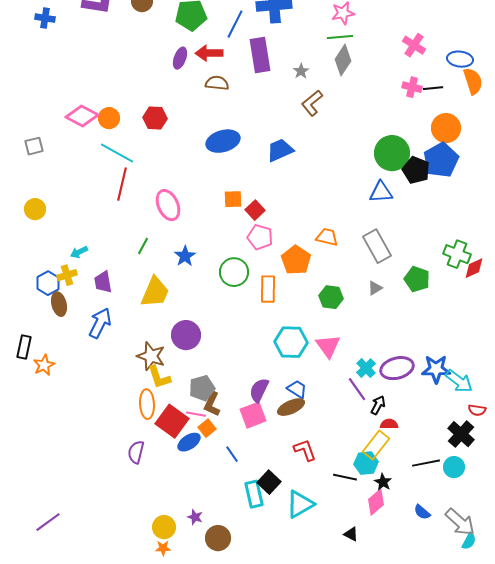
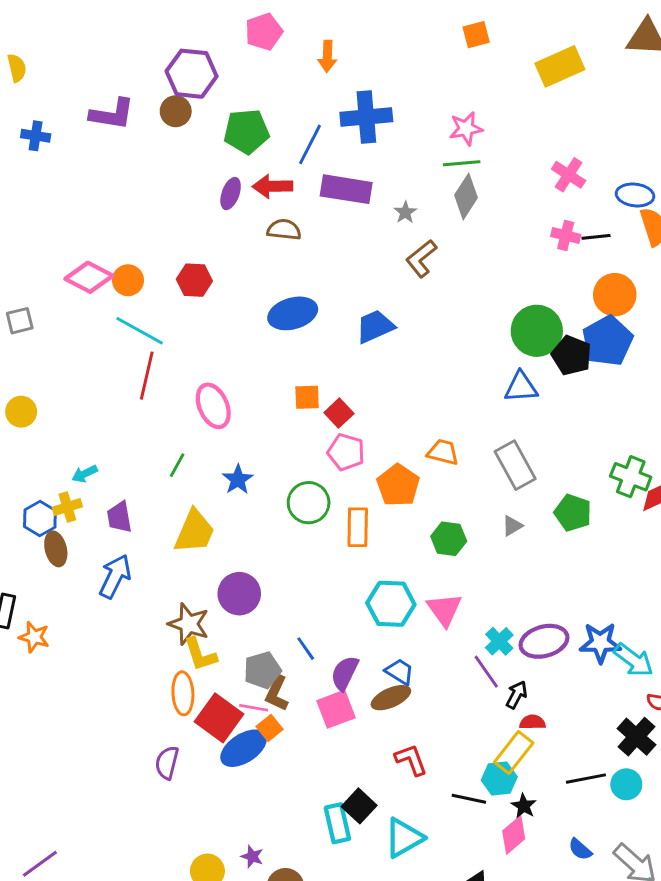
purple rectangle: (260, 55) -> (346, 189), turned -72
orange star: (44, 365) -> (34, 637), turned -30
blue ellipse: (189, 442) -> (244, 748), size x1.4
blue line: (232, 454) -> (306, 649), moved

